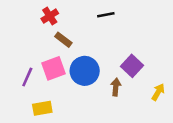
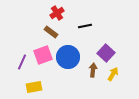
black line: (106, 15) -> (85, 26), moved
red cross: (50, 16) -> (57, 13), moved
yellow arrow: (158, 92) -> (113, 74), moved

